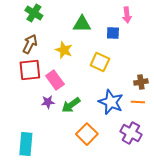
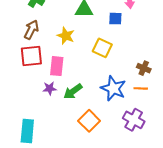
pink rectangle: (55, 80) -> (57, 66), turned 42
brown cross: (141, 82) -> (144, 68), turned 32

